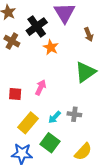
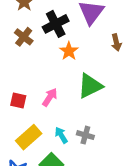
green triangle: (85, 72) -> (90, 86), moved
cyan arrow: (55, 117) -> (61, 135), turned 96

